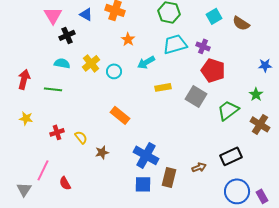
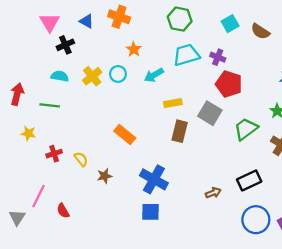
cyan circle: (114, 71) -> (118, 74), moved
yellow star: (26, 118) -> (28, 133), moved
brown rectangle: (169, 177) -> (180, 131), moved

